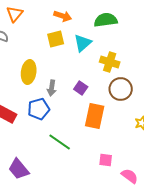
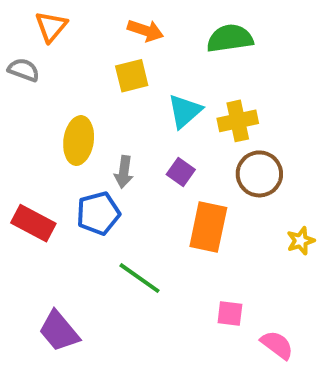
cyan triangle: (83, 43) -> (185, 111), moved
yellow cross: (110, 62) -> (238, 121), turned -30

